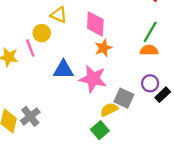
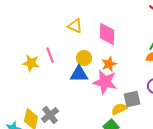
yellow circle: (42, 33) -> (84, 58), moved
orange star: (103, 48) -> (109, 64), moved
gray square: (124, 98) -> (132, 99), turned -36

